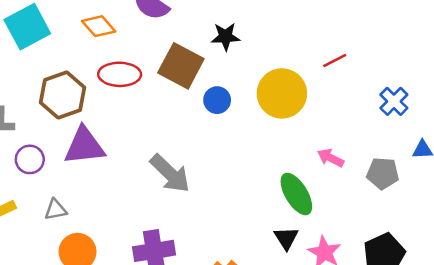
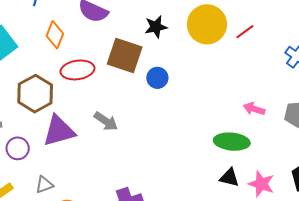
orange diamond: (99, 26) -> (55, 35), turned 72
yellow circle: (282, 93) -> (207, 24), moved
gray arrow: (170, 173) -> (106, 121), moved, size x0.7
green ellipse: (296, 194) -> (232, 142), turned -44
black triangle: (286, 238) -> (229, 178), turned -35

